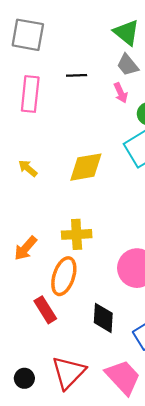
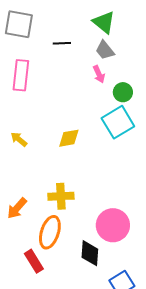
black line: (77, 75) -> (62, 43), moved
yellow diamond: (86, 167) -> (69, 138), size x0.7
black diamond: (103, 318) -> (90, 253), moved

